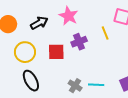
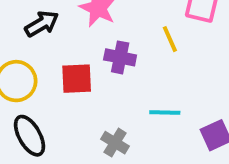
purple cross: (79, 42) -> (120, 57), turned 35
cyan line: (96, 85) -> (165, 113), moved

